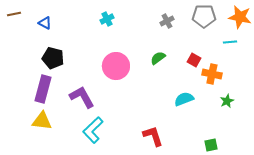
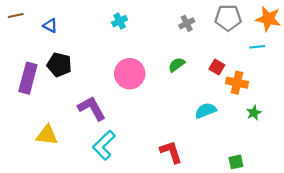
purple rectangle: (43, 89) -> (28, 78), moved

